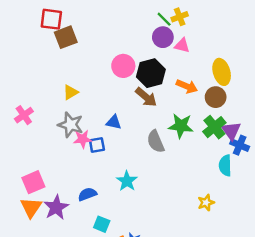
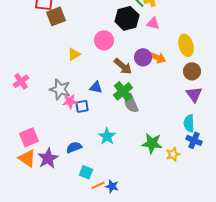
purple circle: (163, 37) -> (143, 57), moved
black hexagon: (151, 73) -> (127, 18), moved
yellow triangle: (71, 92) -> (74, 54), moved
brown circle: (216, 97) -> (192, 71), moved
green star: (181, 126) -> (152, 143), moved
green cross: (214, 127) -> (123, 91), moved
blue cross: (240, 145) -> (194, 140), moved
orange triangle: (31, 207) -> (27, 158), turned -30

